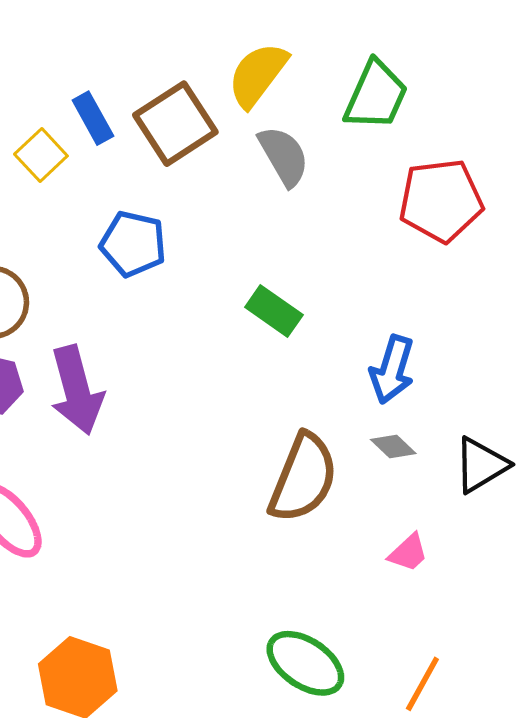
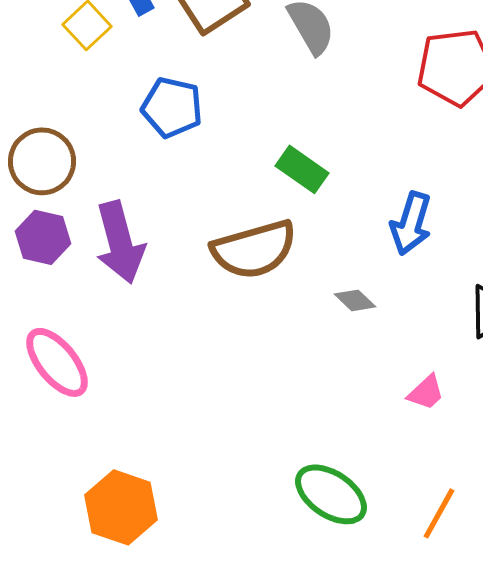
gray diamond: (393, 447) -> (355, 300), moved
brown semicircle: (303, 478) -> (254, 249), moved, turned 52

